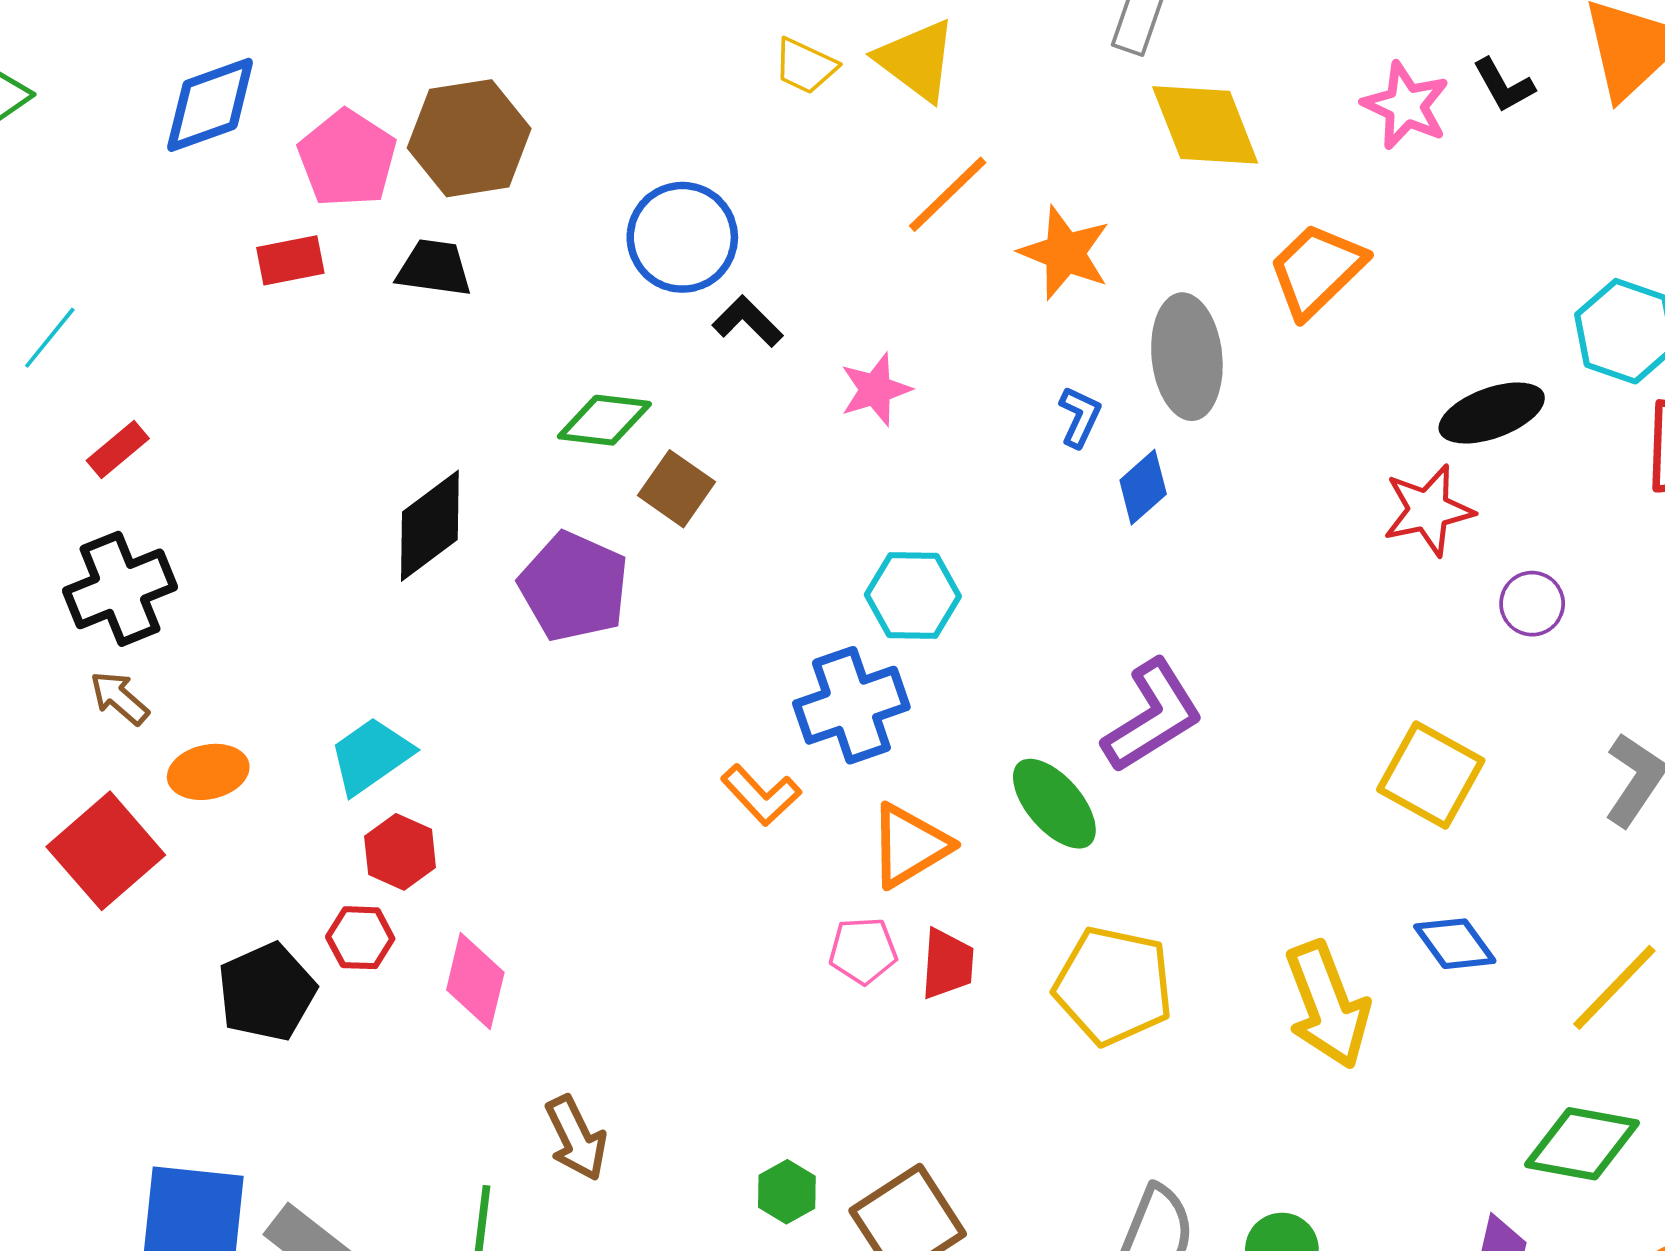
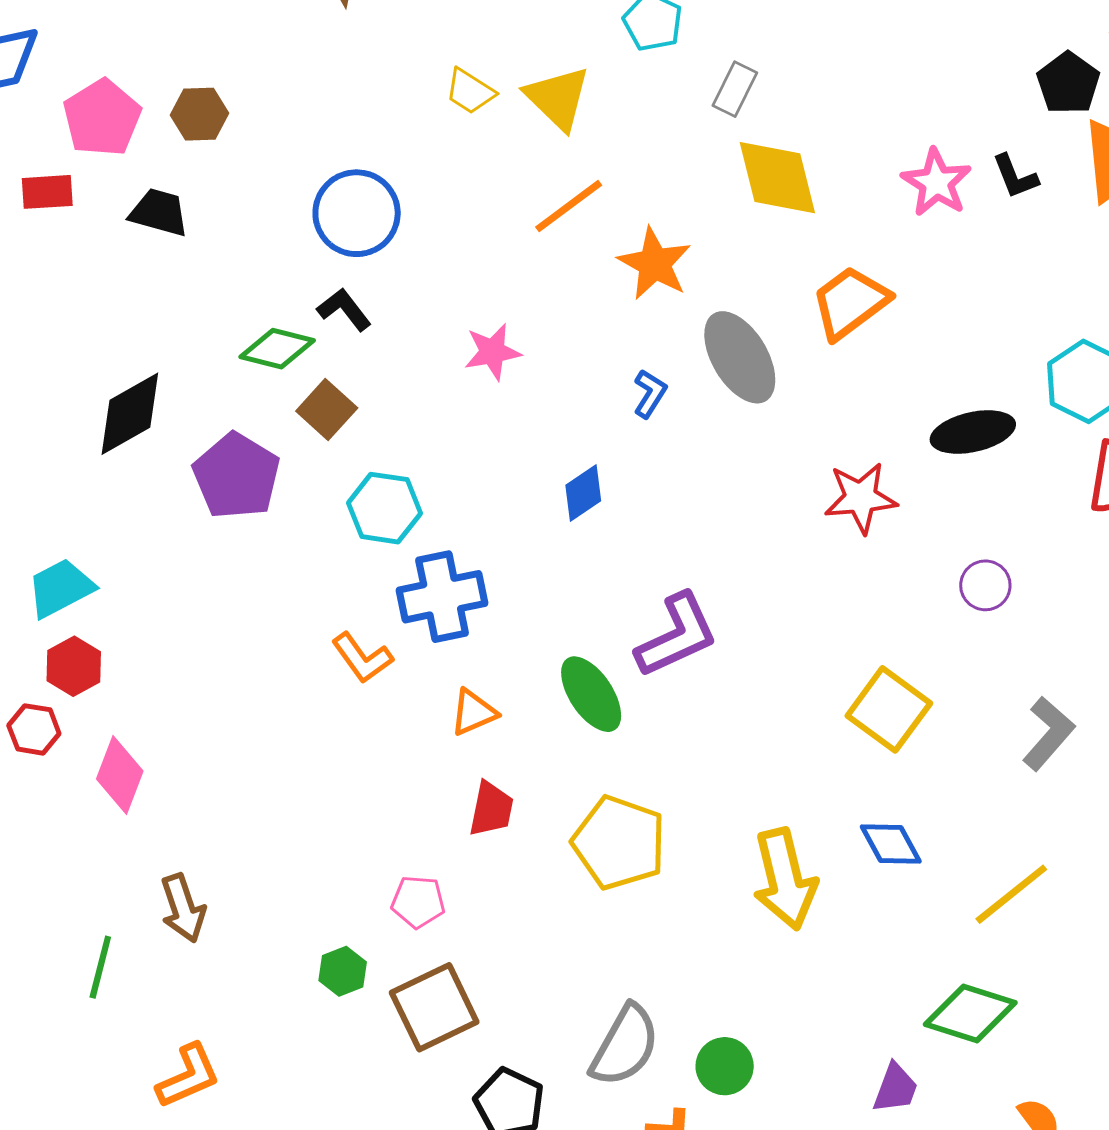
brown hexagon: (469, 138) -> (200, 114), size x0.6
black L-shape: (748, 321) -> (344, 310), moved
gray ellipse: (1187, 357) -> (740, 357), turned -32
blue diamond: (1143, 487) -> (583, 493), moved
red star: (1428, 510) -> (861, 498), moved
cyan hexagon: (913, 595) -> (384, 508), moved
orange triangle: (909, 845) -> (473, 712), size x0.7
pink pentagon: (863, 951) -> (418, 902), moved

